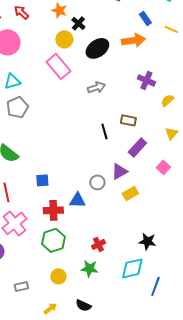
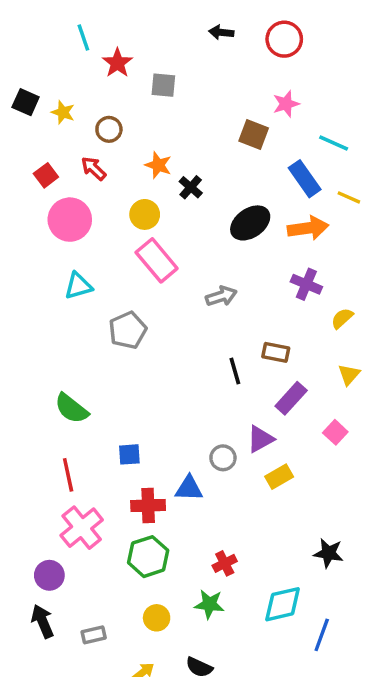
blue rectangle: (145, 18) -> (305, 179), size x1.5
yellow circle: (64, 39) -> (145, 214), moved
orange arrow: (133, 40) -> (308, 228), moved
black ellipse: (97, 48) -> (250, 223), moved
gray pentagon: (17, 107) -> (128, 330), moved
black star: (147, 241) -> (328, 553), moved

